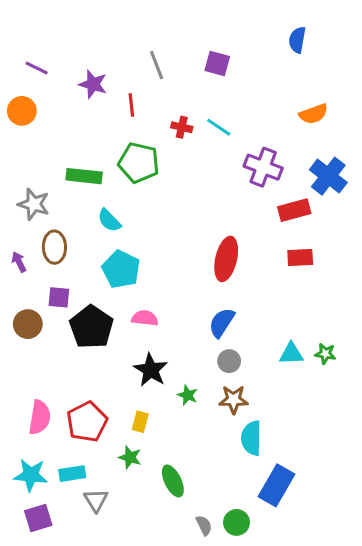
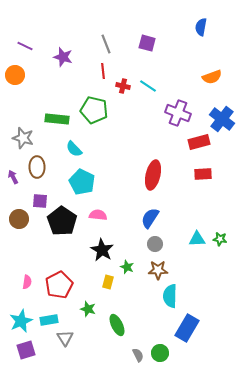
red line: (131, 105) -> (103, 71), moved
pink semicircle: (40, 417) -> (27, 282), size x0.6
yellow rectangle: (140, 422) -> (108, 282), moved
cyan star: (31, 475) -> (21, 321), turned -30

